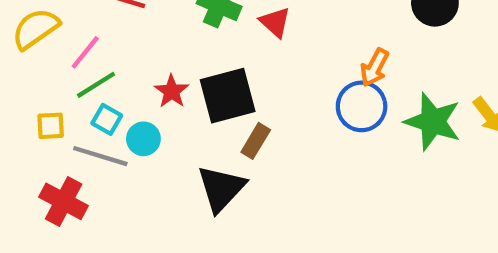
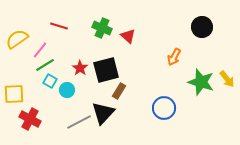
blue circle: (362, 106) -> (164, 108), moved
yellow square: (51, 126) -> (14, 94), moved, size x1.5
gray line: (100, 156) -> (79, 122), moved, turned -45

